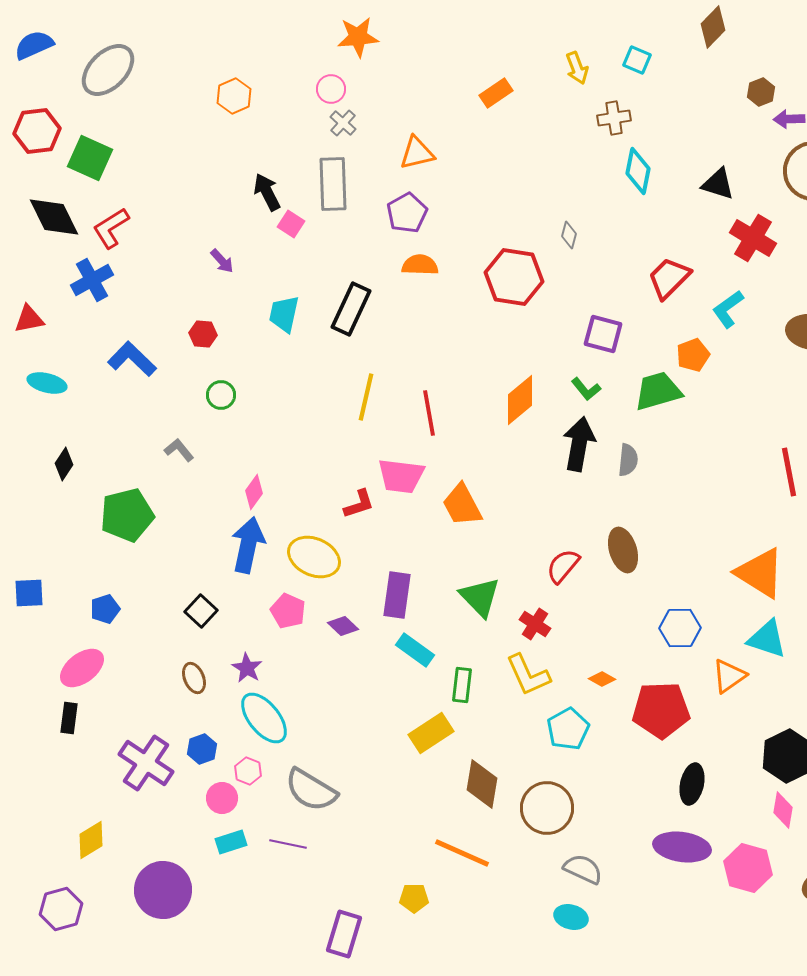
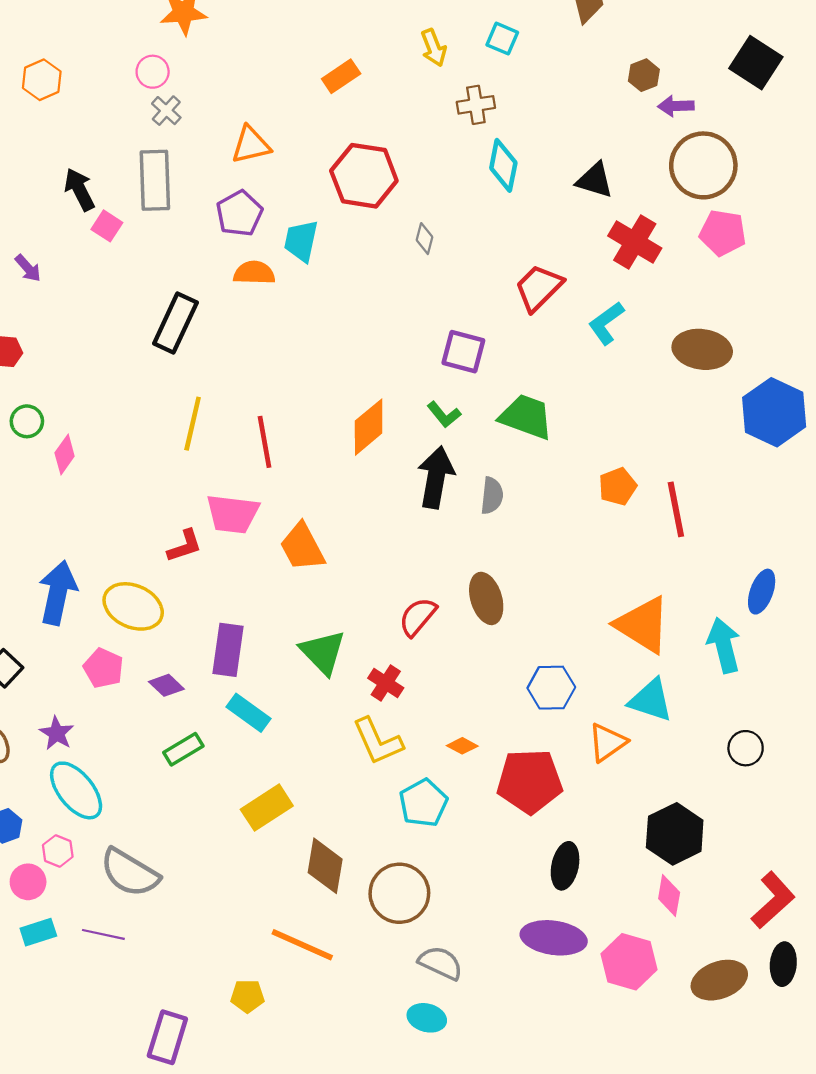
red hexagon: (514, 277) -> (364, 176), moved
cyan trapezoid: (284, 314) -> (301, 241), moved
orange pentagon: (693, 355) -> (618, 486), moved
green trapezoid: (658, 391) -> (526, 417), turned 36
pink diamond: (254, 492) -> (65, 454), moved
green rectangle: (462, 685) -> (183, 749), moved, turned 52

